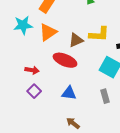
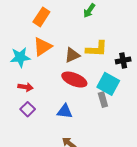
cyan star: (23, 25) -> (20, 57), moved
red ellipse: (65, 60) -> (74, 80), moved
gray rectangle: (105, 96) -> (103, 100), moved

